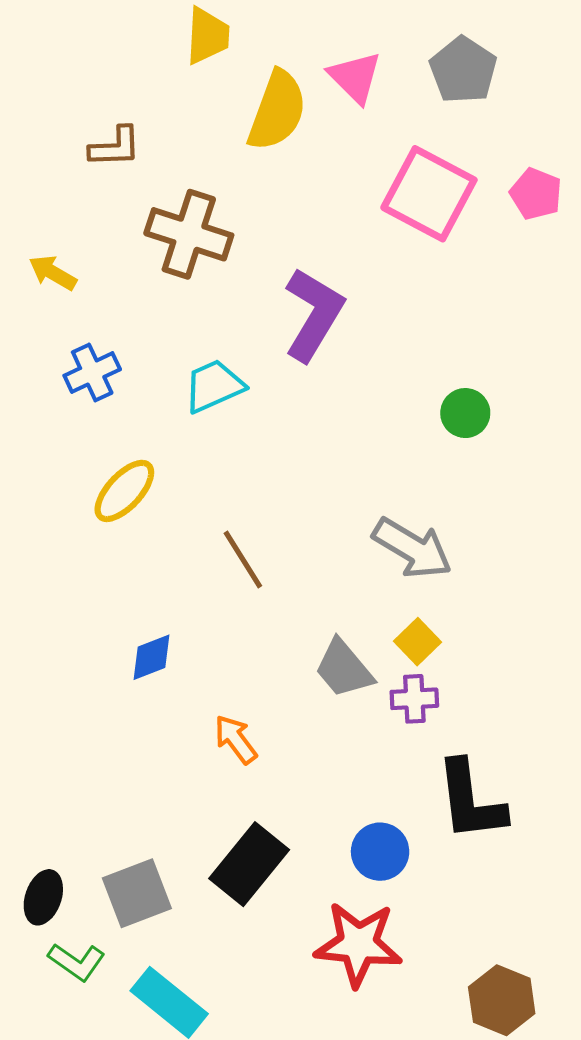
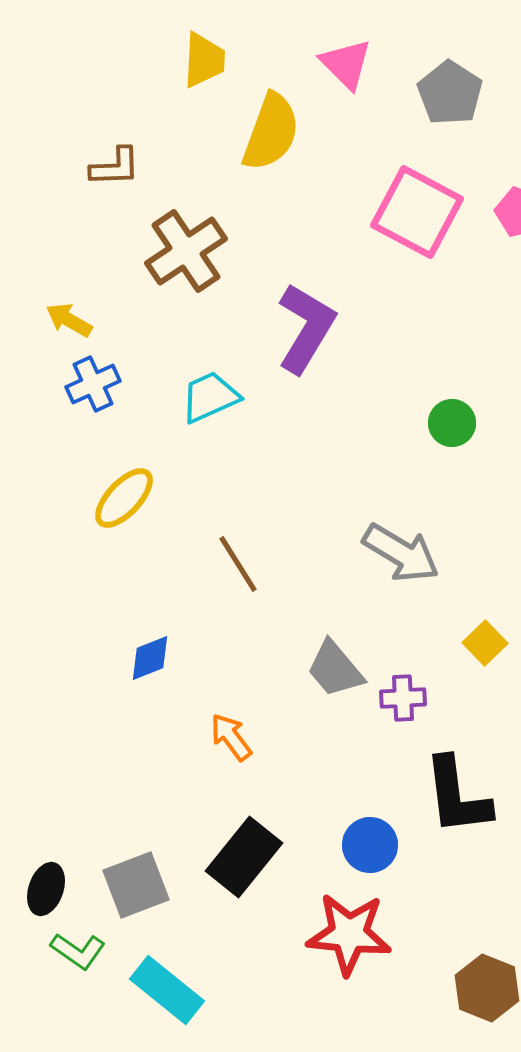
pink triangle: (355, 77) -> (346, 64), moved
brown cross: (189, 234) -> (186, 251), turned 38
yellow arrow: (53, 273) -> (69, 320), moved
yellow square: (417, 642) -> (485, 643), moved

